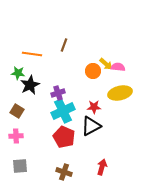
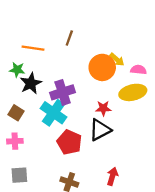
pink semicircle: (118, 67) -> (138, 70), moved
orange circle: (93, 71) -> (102, 67), size x1.5
purple cross: (58, 93) -> (63, 92), size x1.5
cyan cross: (63, 111) -> (53, 113), moved, turned -30

